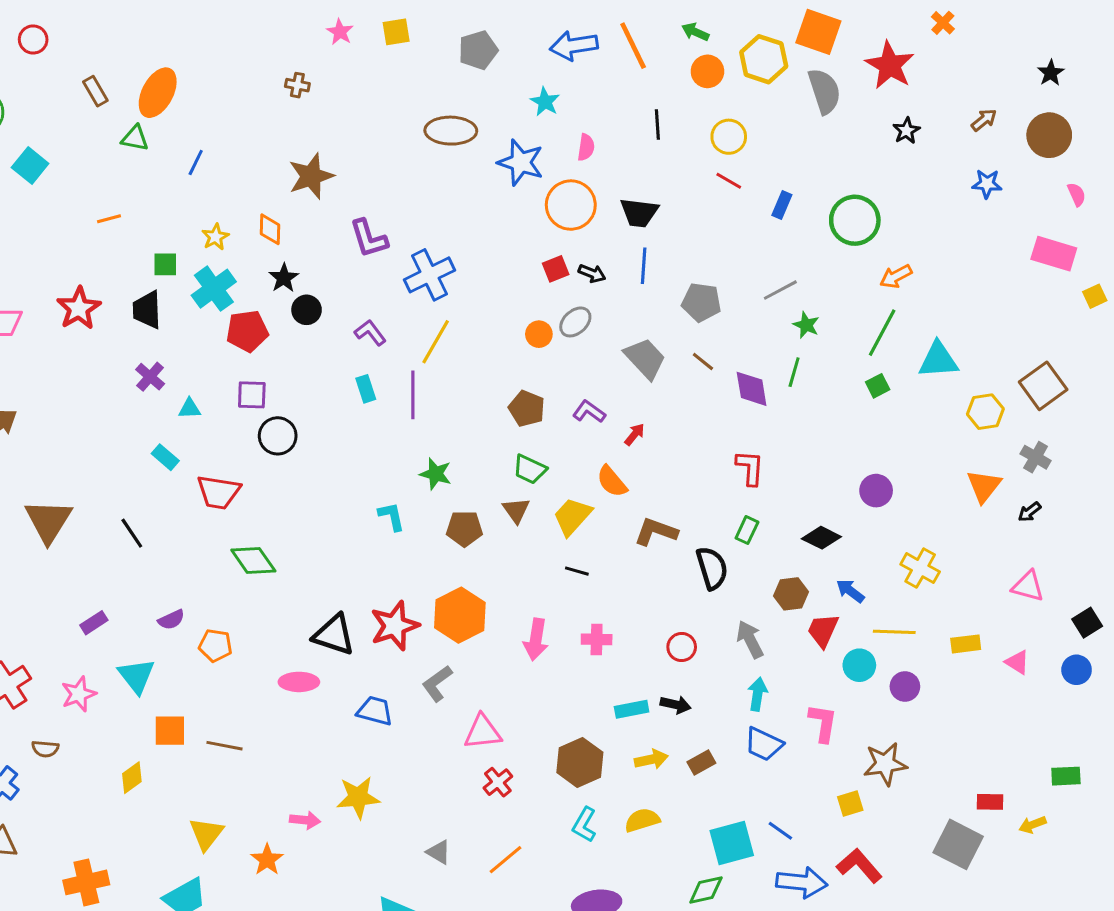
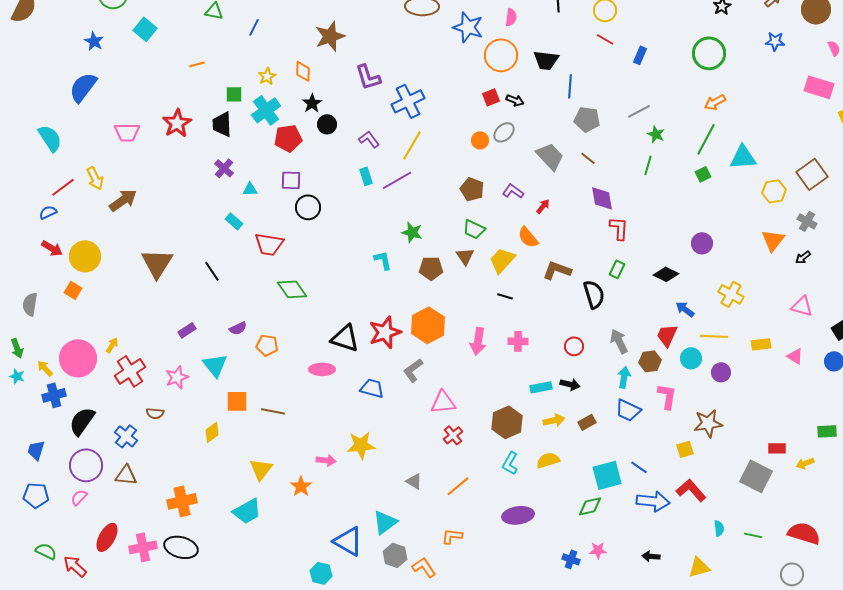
green circle: (855, 220) -> (709, 53), moved
blue line: (644, 266) -> (570, 86), moved
purple diamond: (752, 389) -> (602, 198), moved
purple line: (413, 395) -> (397, 180), turned 60
brown hexagon: (791, 594) -> (650, 361), moved

